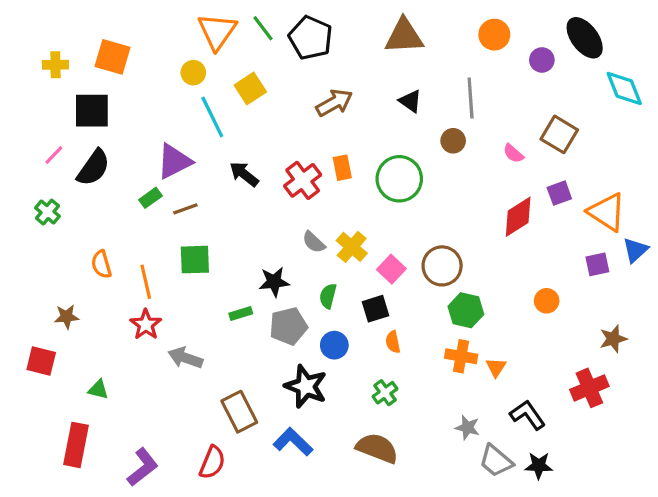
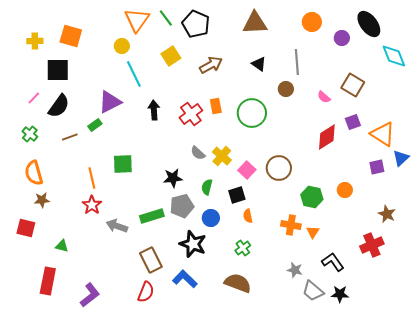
yellow square: (250, 88) -> (171, 56), moved
black arrow: (244, 174) -> (154, 110), turned 48
brown line: (185, 209) -> (70, 137), moved
orange semicircle: (101, 264) -> (34, 173), moved, size x1.4
green hexagon: (466, 310) -> (312, 197), moved
green rectangle: (241, 313) -> (152, 216), moved, size x1.6
brown star: (613, 339) -> (387, 214), turned -30
red semicircle: (212, 462) -> (146, 292), moved

